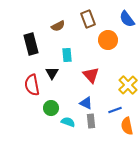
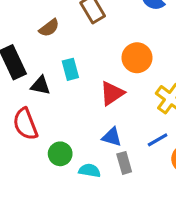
orange circle: (108, 40) -> (137, 58), moved
black triangle: (52, 73) -> (40, 85), moved, turned -40
red triangle: (91, 75) -> (112, 93), turned 48

